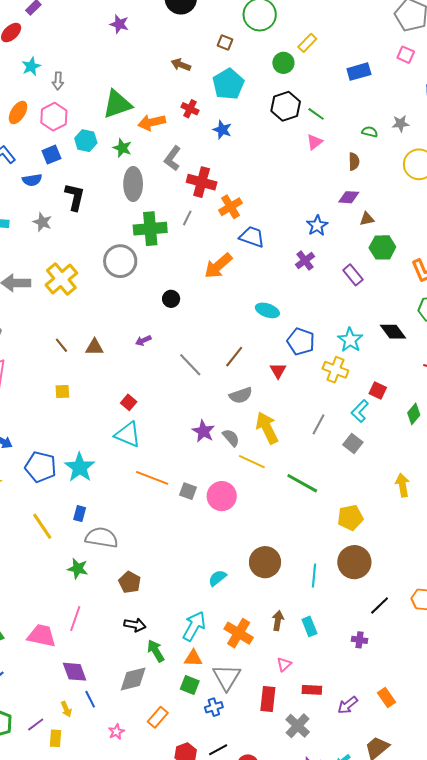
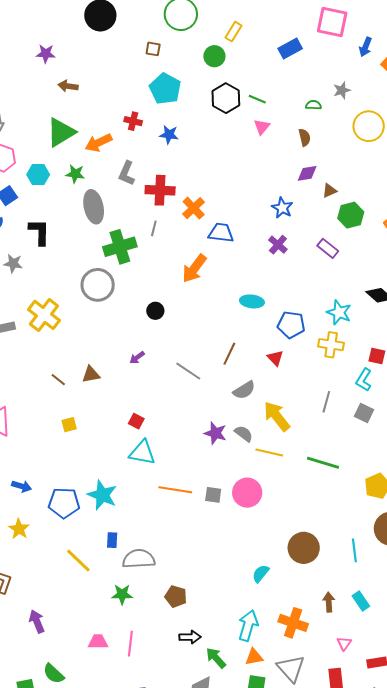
pink square: (406, 55) -> (332, 22), size x1.8
brown arrow: (181, 65) -> (68, 86), moved
pink trapezoid: (42, 636) -> (98, 642), moved, size x0.7

